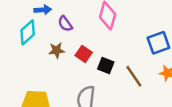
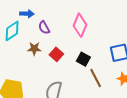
black square: (106, 66) -> (83, 59), moved

